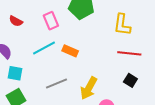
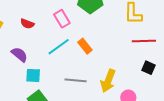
orange rectangle: (70, 51) -> (85, 46), turned 35
gray line: (56, 83) -> (76, 80), turned 35

